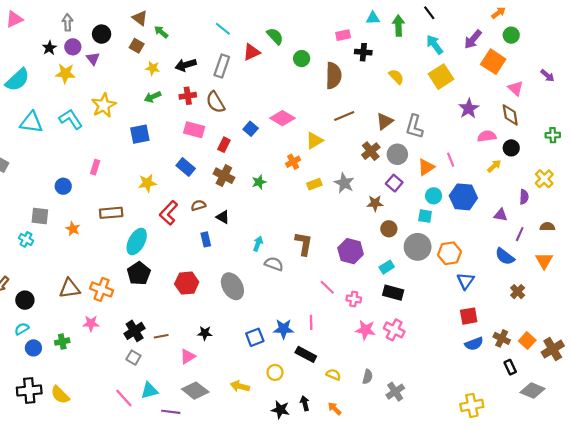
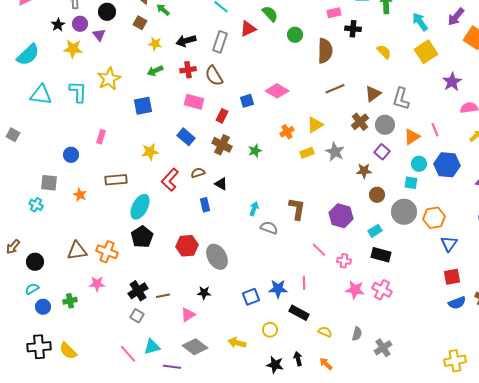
cyan L-shape: (71, 119) -> (78, 92), turned 35
blue square: (251, 129) -> (247, 101), turned 32
yellow triangle: (314, 140) -> (315, 125), moved
gray ellipse: (232, 286) -> (217, 257), moved

